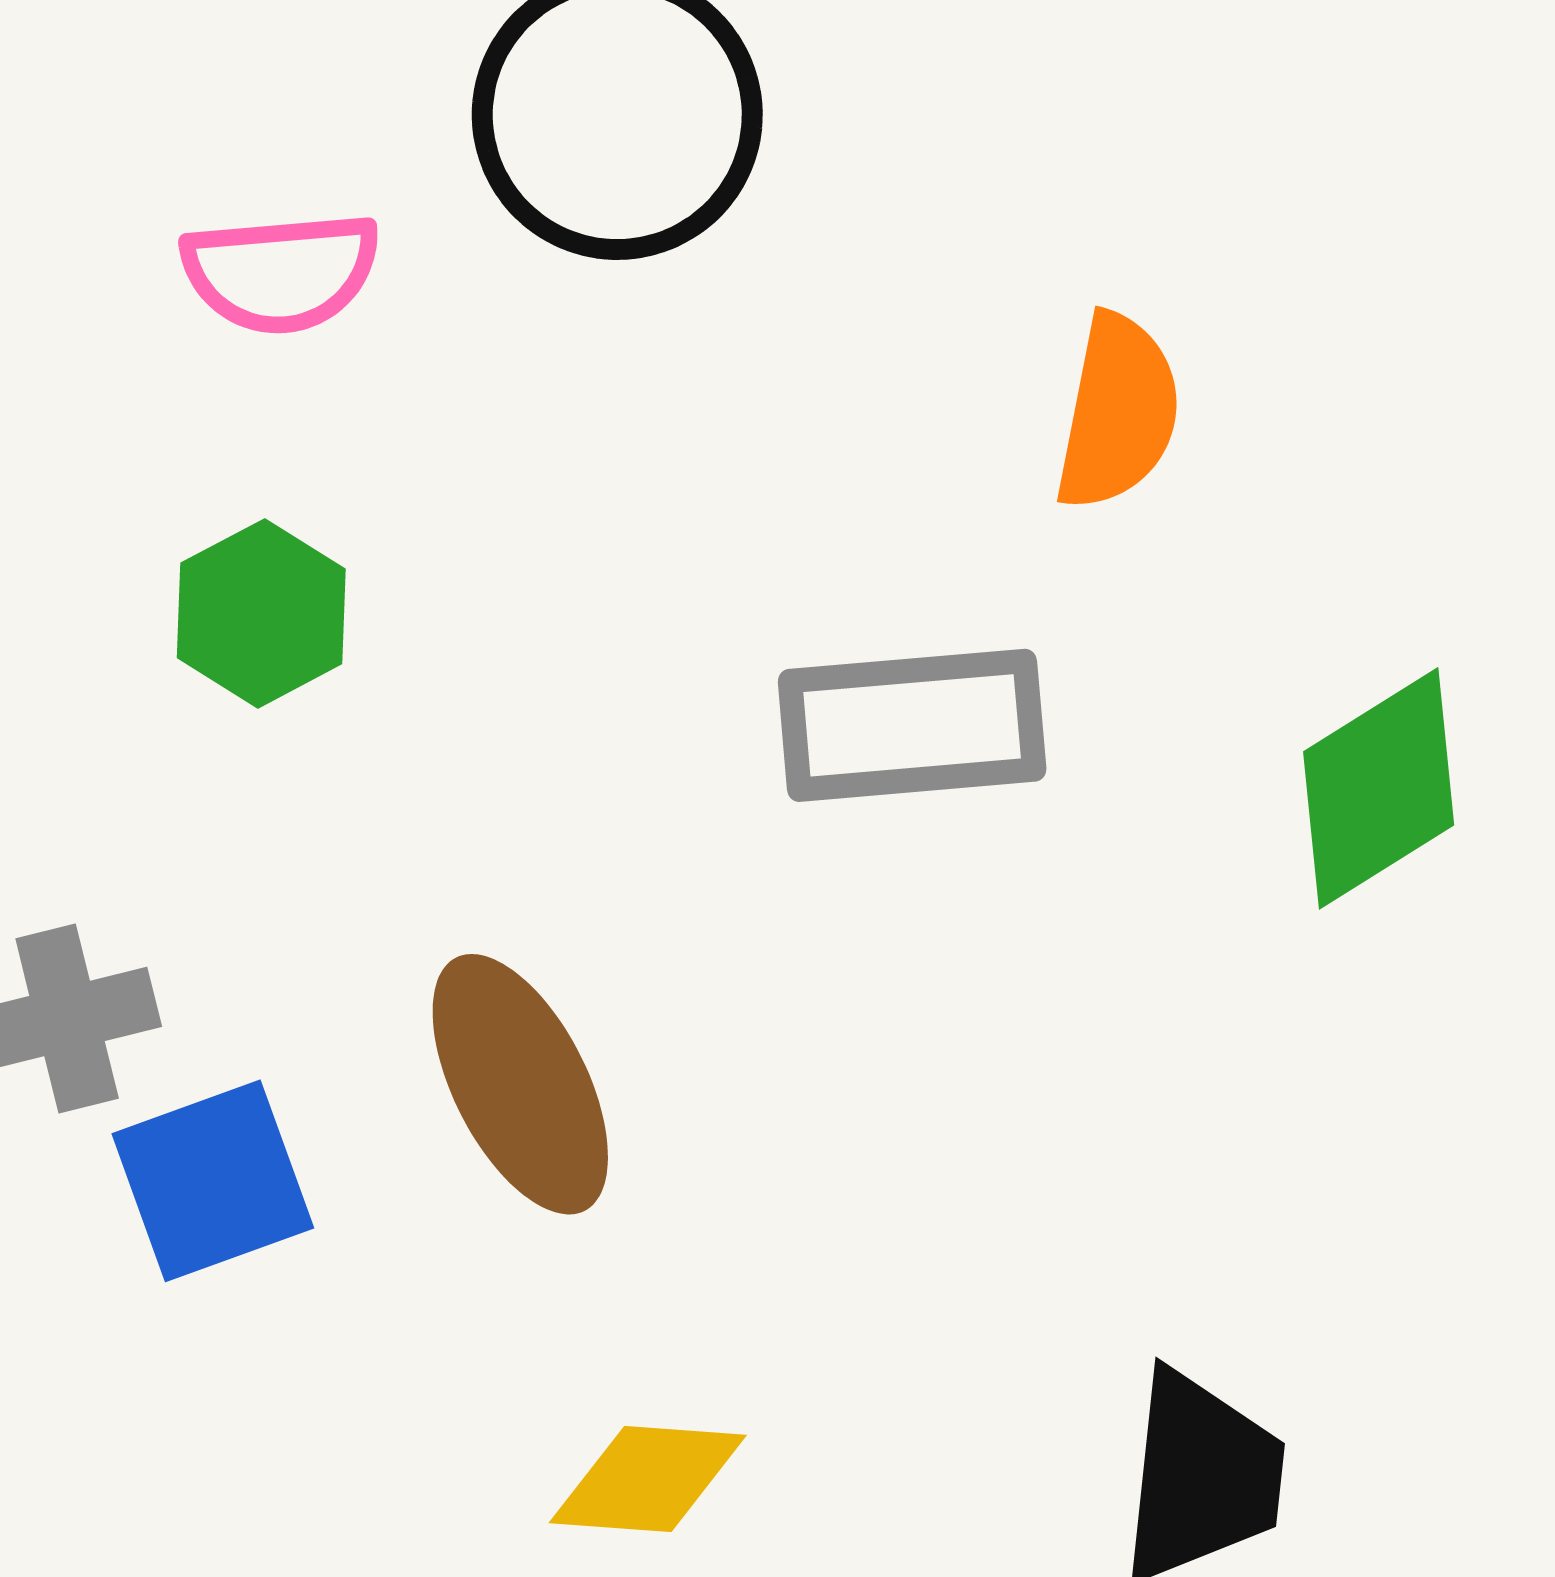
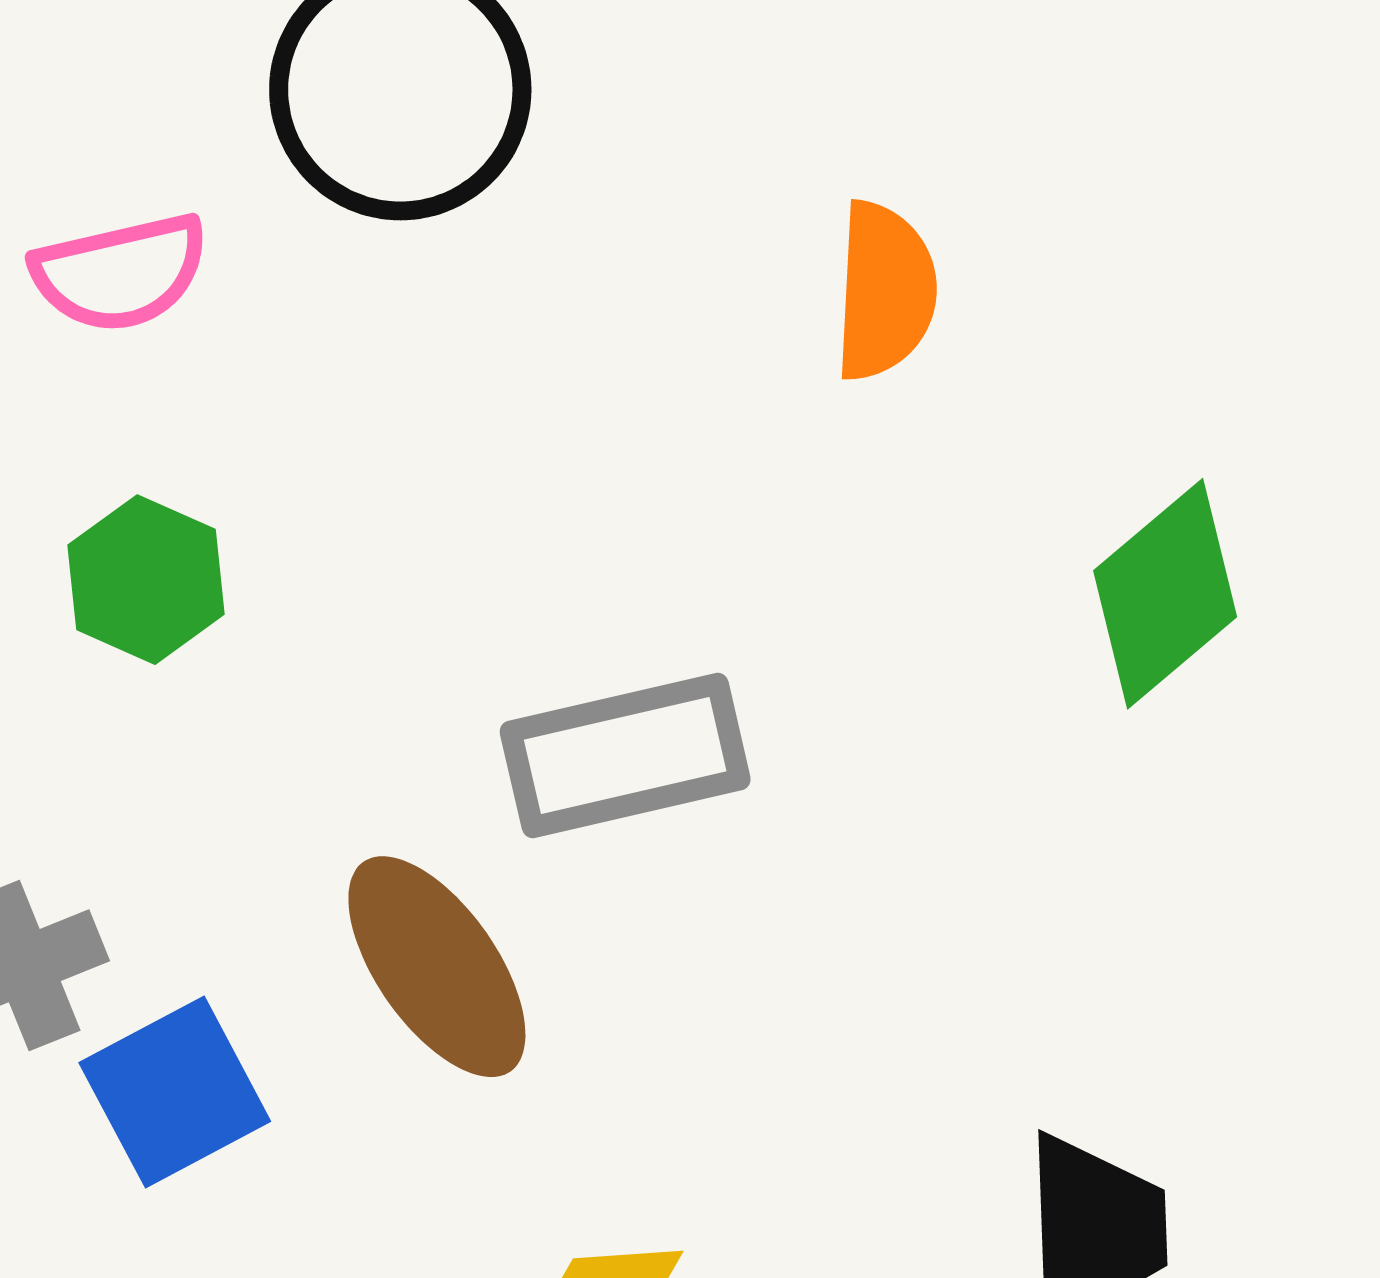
gray rectangle: (912, 725) -> (625, 755), moved

